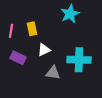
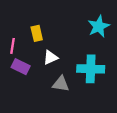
cyan star: (70, 14) -> (99, 26), moved
pink line: (11, 31) -> (13, 46), moved

